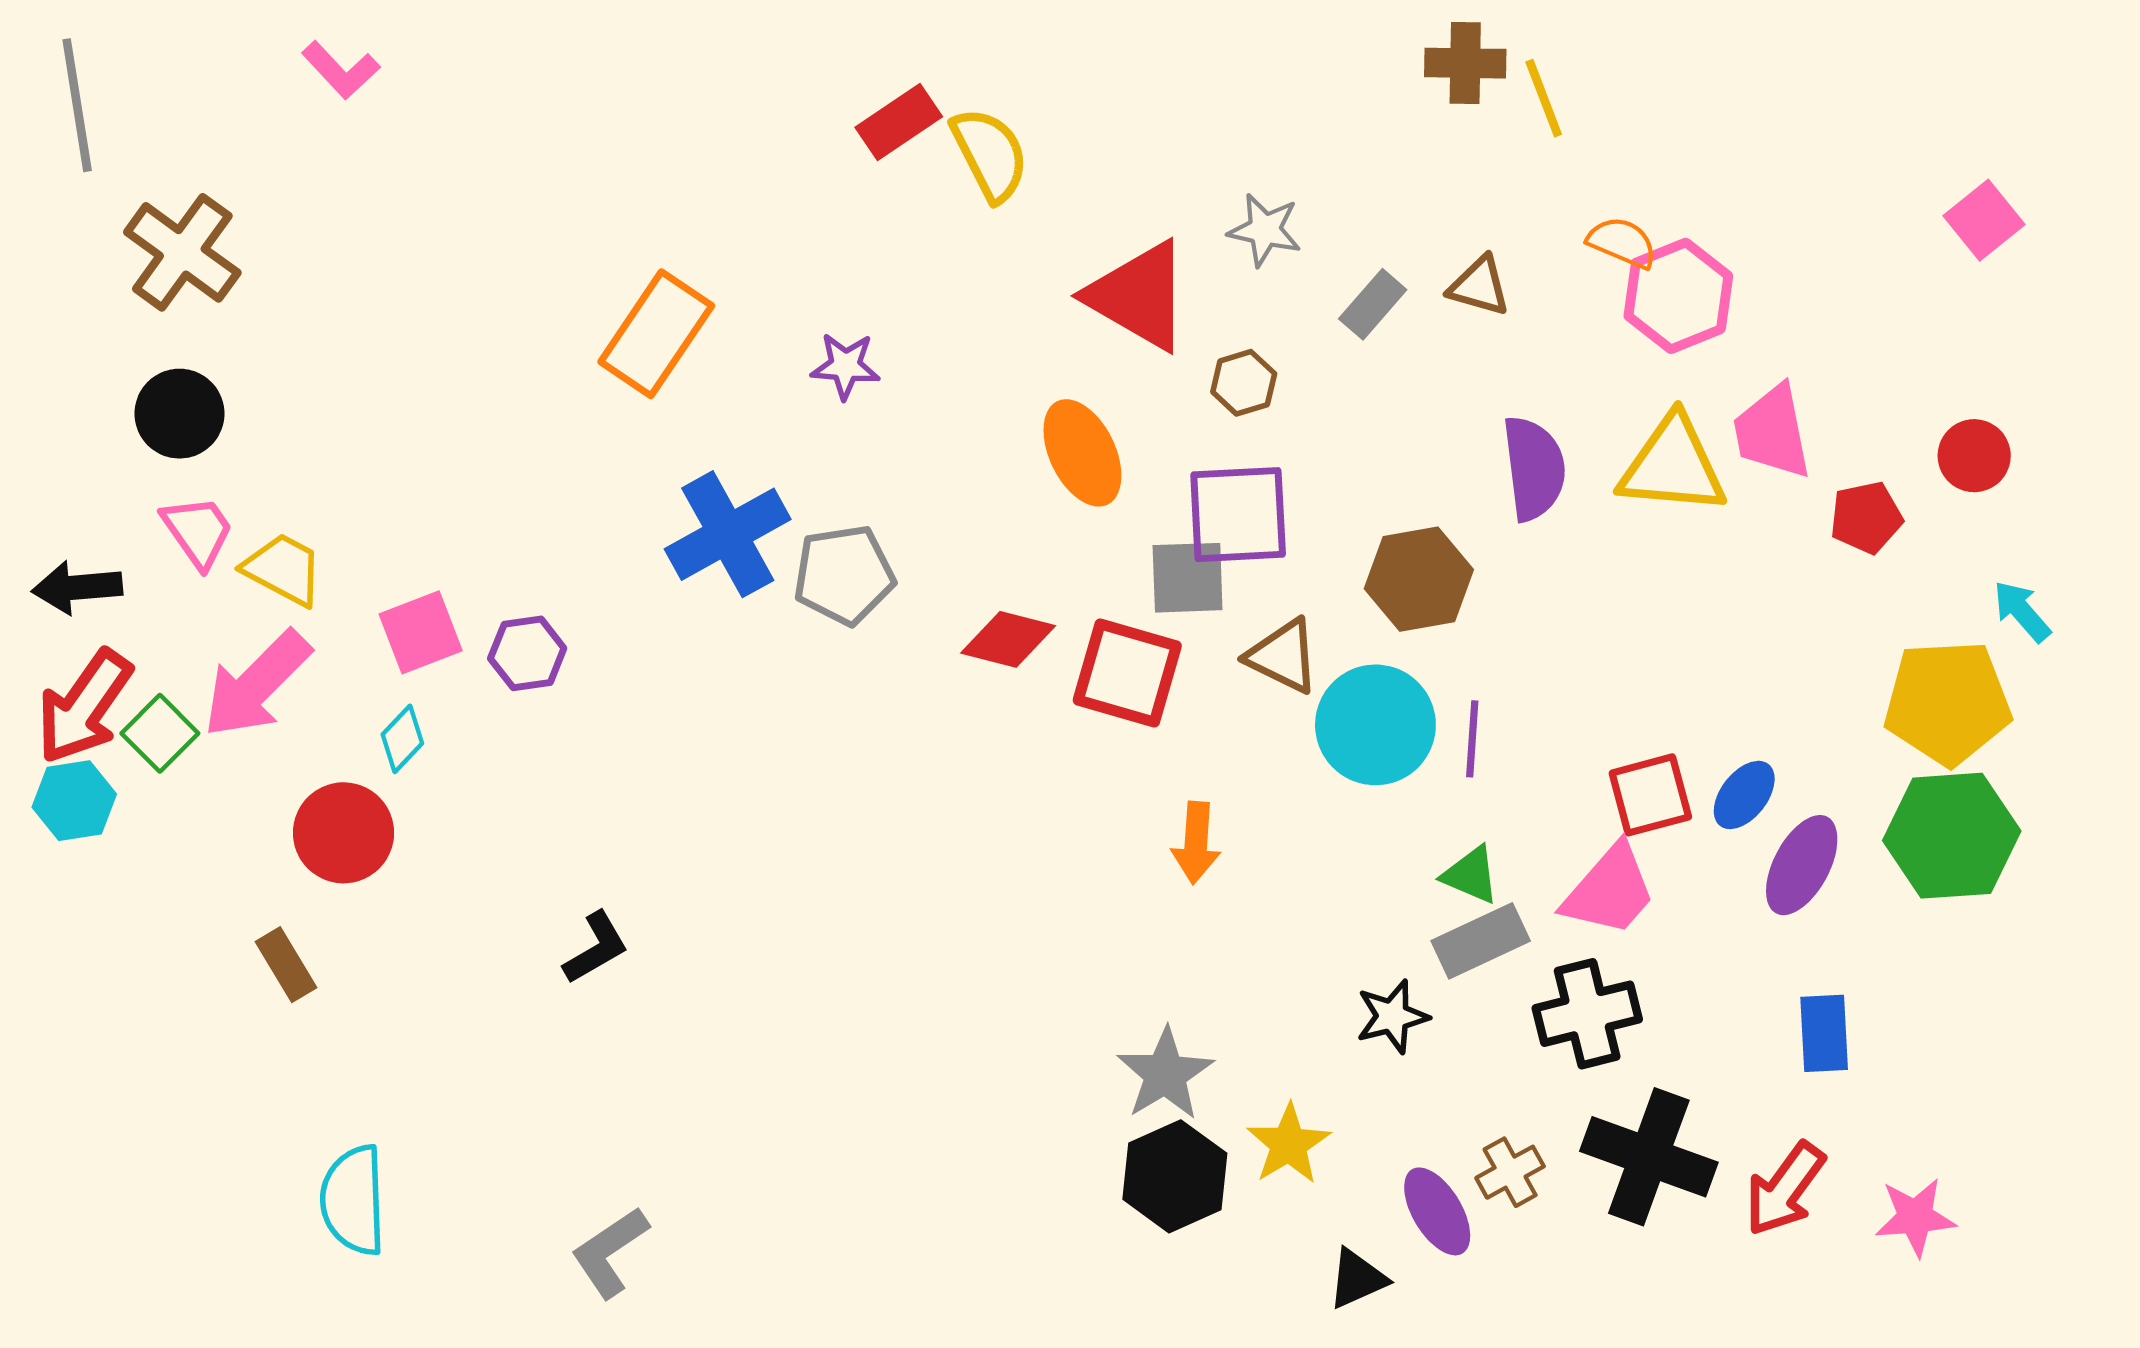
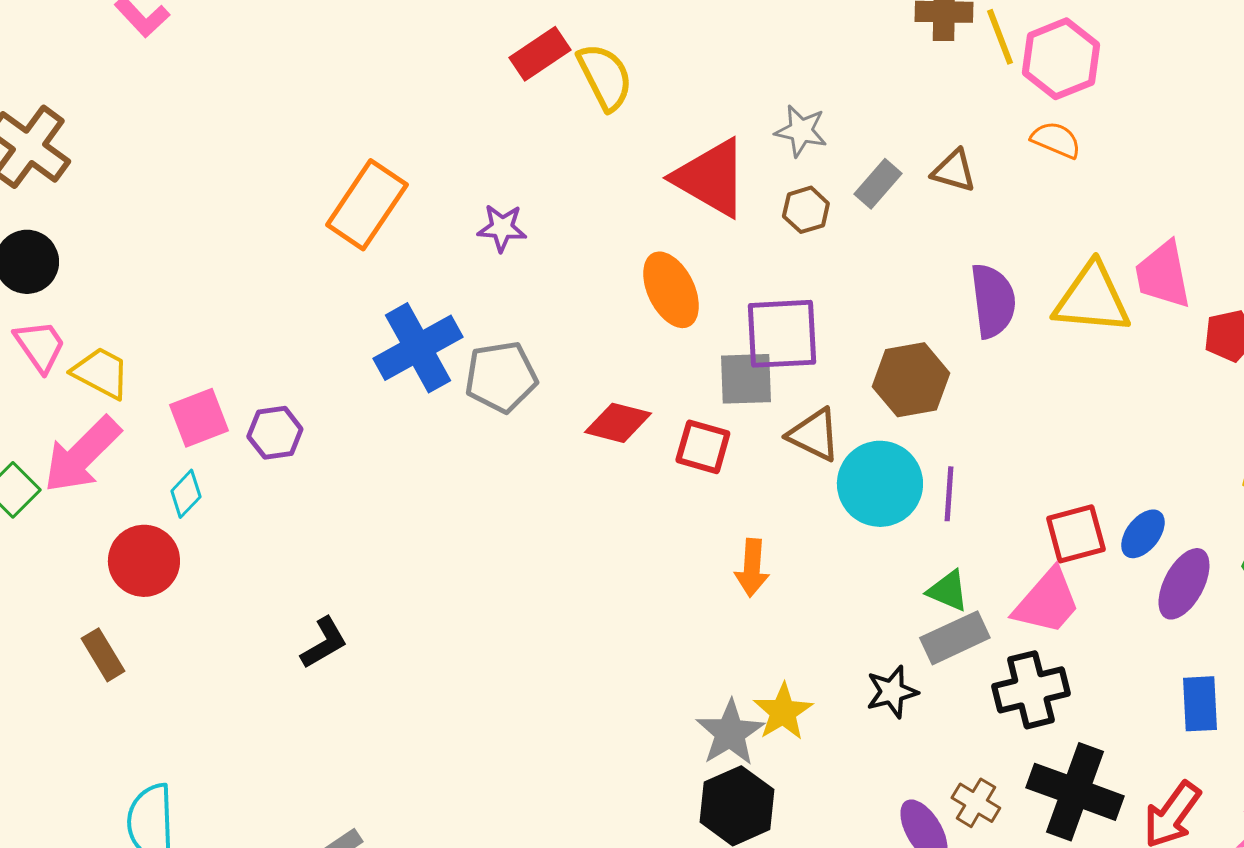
pink hexagon: (1678, 296) -> (1061, 59), moved
brown hexagon: (1244, 383) -> (806, 210), moved
red square: (1127, 673) -> (703, 447), size x0.7
yellow star: (1289, 1144) -> (783, 712), moved
brown cross: (1510, 1172) -> (976, 803), turned -30

